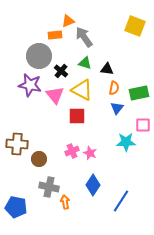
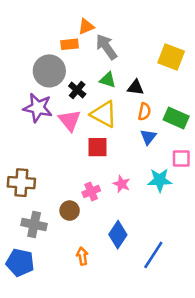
yellow square: (135, 26) -> (171, 57), moved
green rectangle: (139, 93) -> (176, 118), turned 36
pink star: (90, 153) -> (122, 184), moved
brown circle: (39, 159) -> (70, 211), moved
gray cross: (49, 187) -> (34, 224), moved

